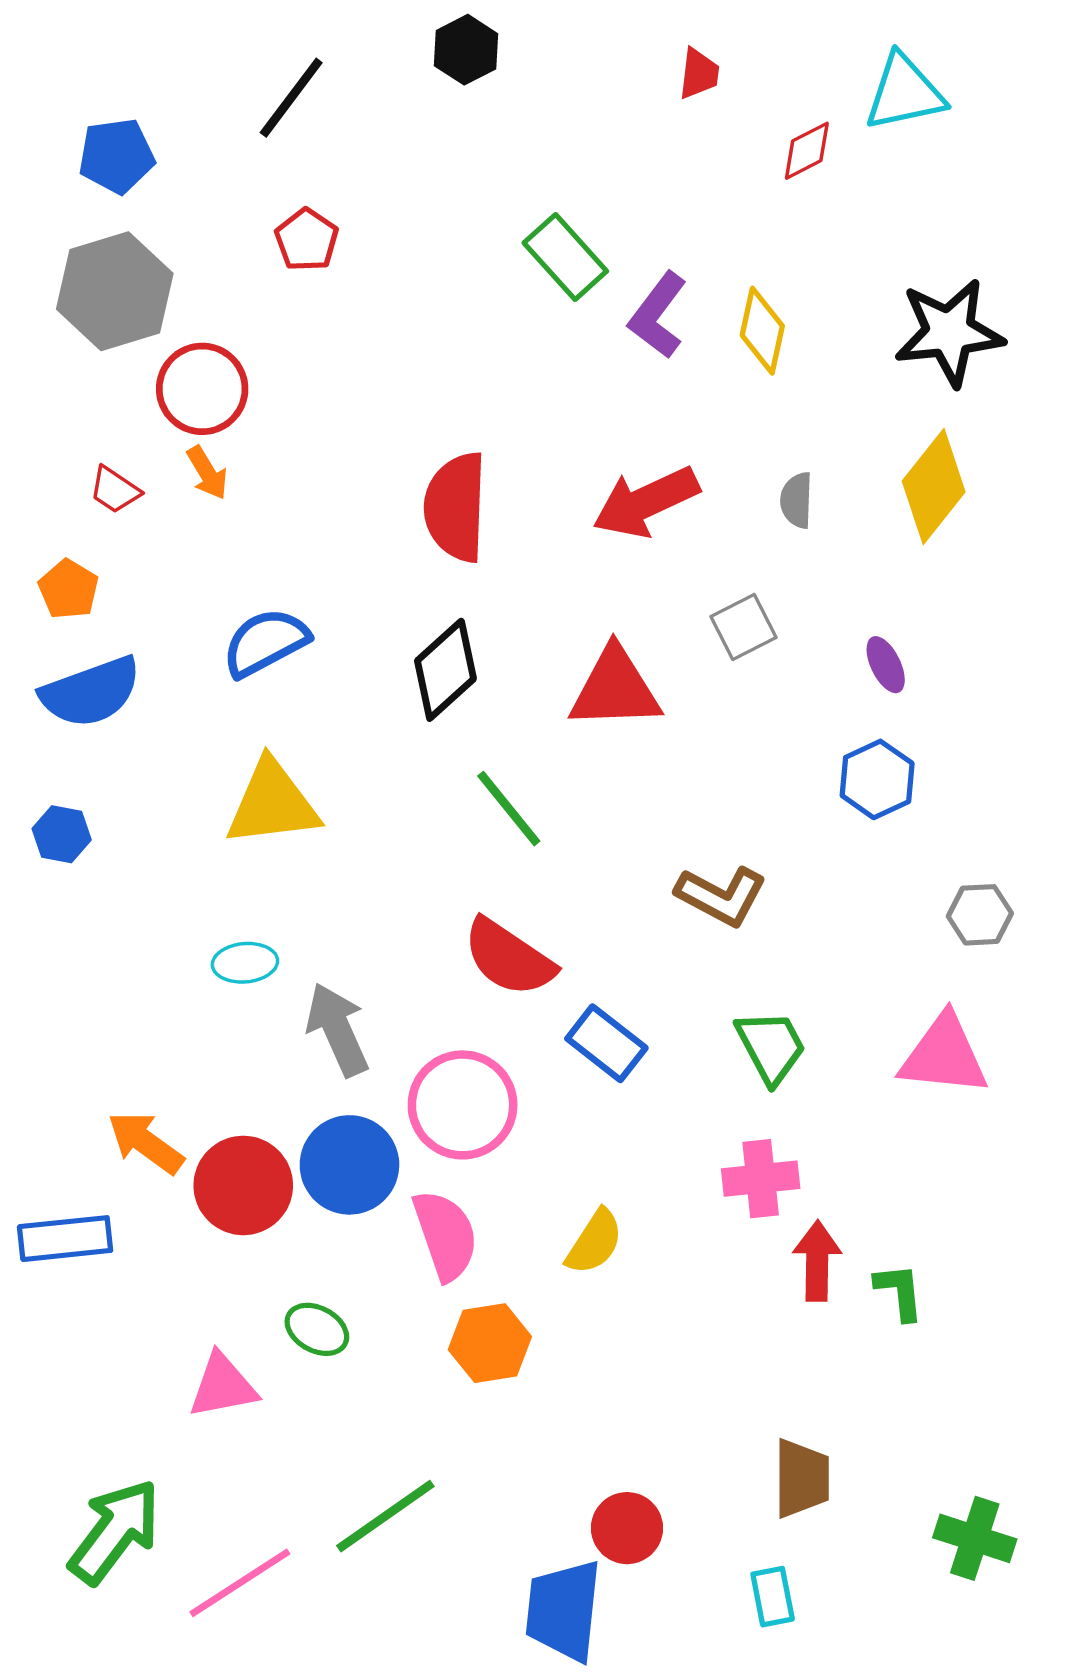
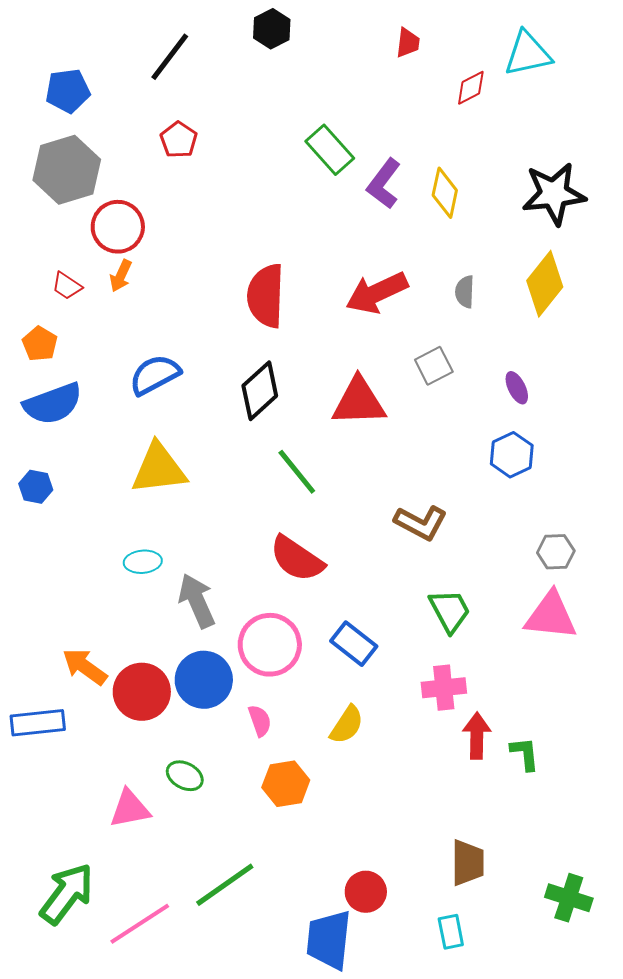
orange arrow: (207, 473) -> (121, 276), turned 56
gray hexagon: (980, 915) -> (556, 552), moved
blue rectangle: (606, 1043) -> (354, 644), moved
pink semicircle: (445, 1235) -> (260, 721), size x0.6

